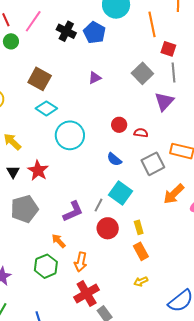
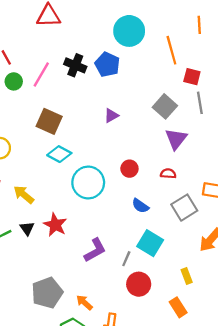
pink line: (33, 21) -> (41, 75), moved
purple triangle: (164, 102) -> (176, 139), moved
red circle: (119, 125) -> (129, 169), moved
gray pentagon: (24, 209) -> (47, 293), moved
purple L-shape: (73, 211) -> (95, 250), moved
yellow rectangle: (139, 227) -> (187, 276), moved

